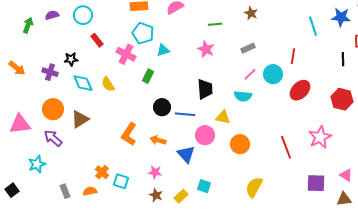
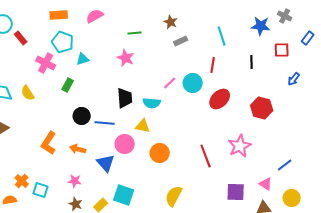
cyan line: (313, 26) -> (222, 36), moved
red rectangle: (97, 40) -> (21, 38), moved
gray rectangle: (248, 48) -> (181, 41), moved
black line: (343, 59) -> (252, 62), moved
cyan semicircle: (243, 96) -> (152, 103), moved
cyan square: (204, 186) -> (124, 195), size x1.5

